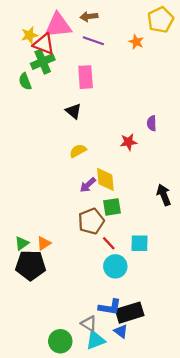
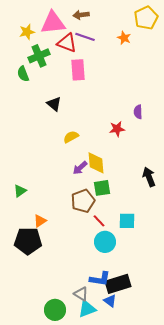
red triangle: (44, 44) -> (67, 43), moved
black triangle: (73, 111) -> (54, 104), moved
green triangle: (22, 243) -> (20, 191), moved

